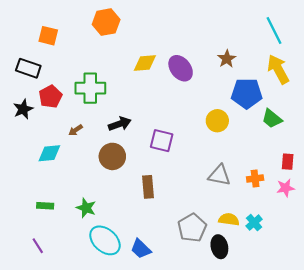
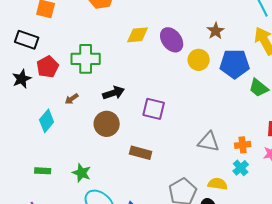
yellow circle: (217, 121) -> (199, 60), moved
cyan diamond: (49, 153) -> (47, 121), turned -45
brown rectangle: (148, 187) -> (141, 153), turned -70
cyan cross: (254, 223) -> (241, 168), moved

